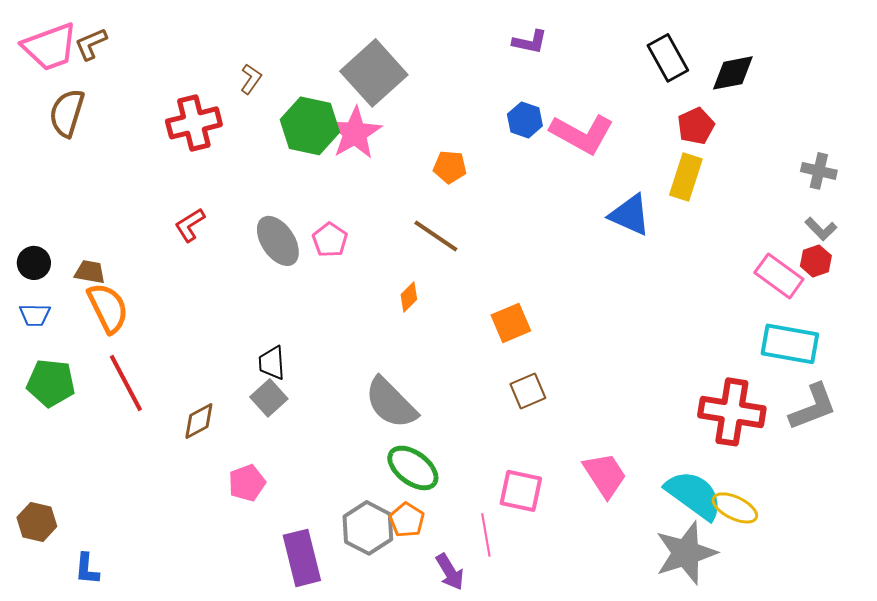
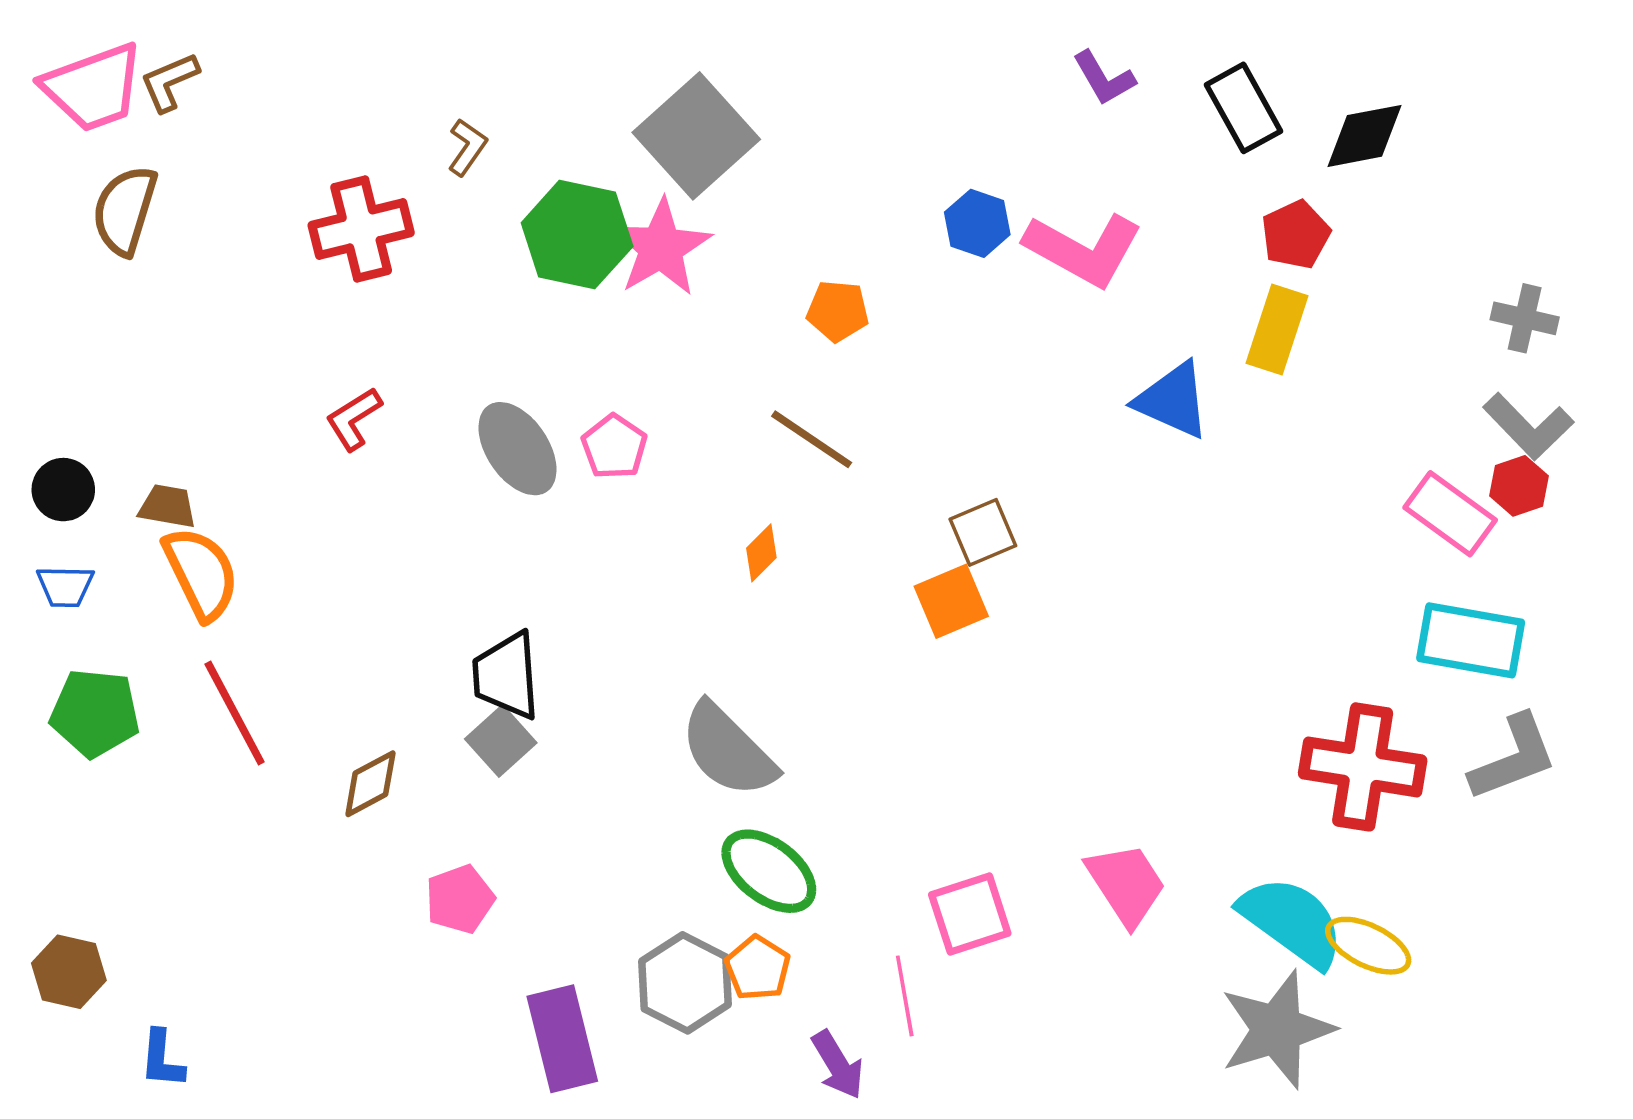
purple L-shape: (530, 42) -> (1104, 78), moved, turned 48
gray L-shape: (821, 229) -> (1528, 426), size x1.5
black trapezoid: (272, 363) -> (506, 676), size x1.4
brown square: (528, 391) -> (983, 532), moved
pink square: (521, 491) -> (970, 914), turned -30

